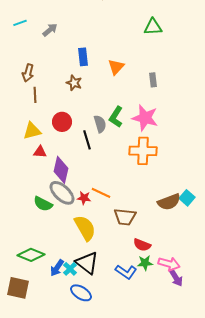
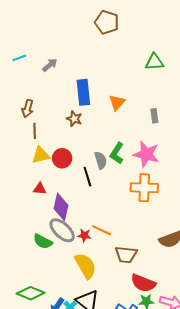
blue rectangle: (83, 57) -> (83, 92), size x1.4
yellow triangle: (32, 131) -> (41, 155), moved
red semicircle: (142, 245) -> (143, 283), size x1.4

